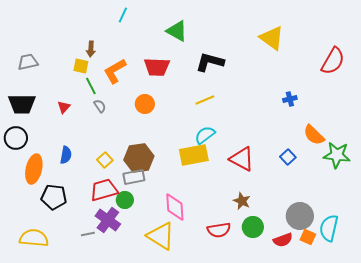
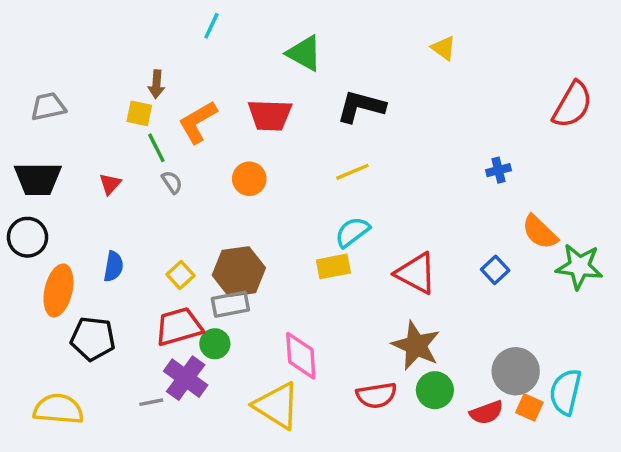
yellow triangle: (272, 38) -> (443, 48), moved, size x0.6
yellow rectangle: (194, 155) -> (333, 266), size x0.7
brown star: (242, 201) -> (416, 345), size x1.6

